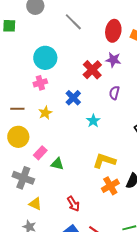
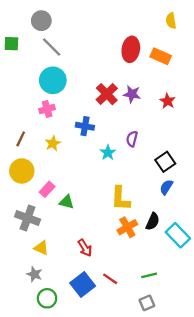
gray line: (73, 22) -> (52, 47), moved
purple star: (113, 60) -> (132, 94), moved
purple semicircle: (114, 93) -> (132, 139), moved
blue cross: (73, 98) -> (85, 126), turned -35
brown line: (17, 109) -> (21, 139), turned -64
yellow L-shape: (104, 161) -> (120, 198), turned -105

